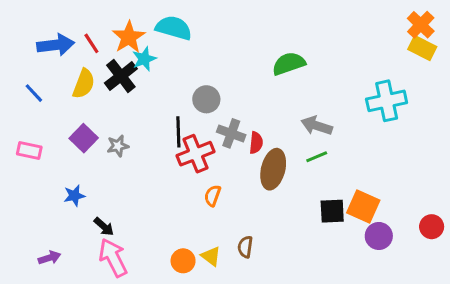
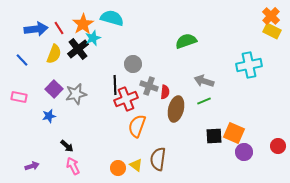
gray star: (118, 146) -> (76, 94), size x1.5
blue star: (74, 196) -> (49, 116), moved
orange semicircle: (213, 196) -> (137, 126), size x1.6
brown semicircle: (245, 247) -> (158, 159), size x1.6
pink arrow: (113, 258) -> (73, 166), size x0.7

